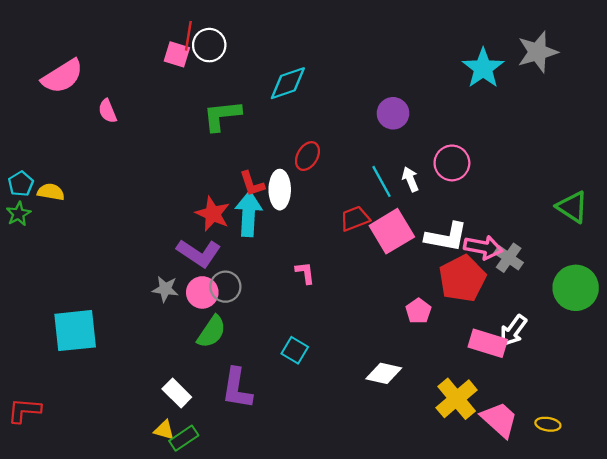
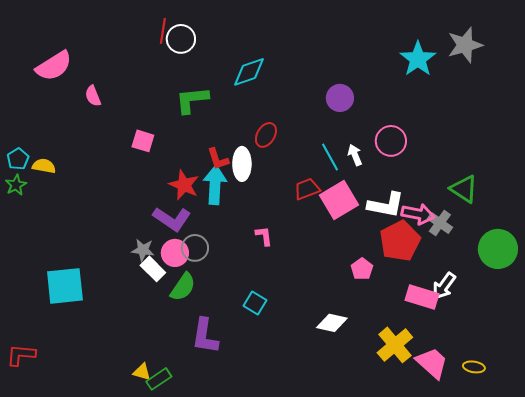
pink square: (177, 54) -> (143, 141), moved
green triangle: (572, 207) -> (464, 189), moved
white rectangle: (177, 393) -> (153, 269), moved

